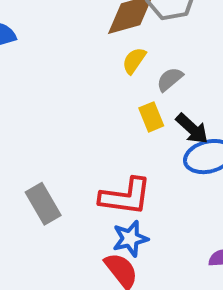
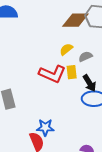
yellow semicircle: (134, 61) -> (66, 49), moved
red L-shape: (126, 197) -> (52, 74), moved

